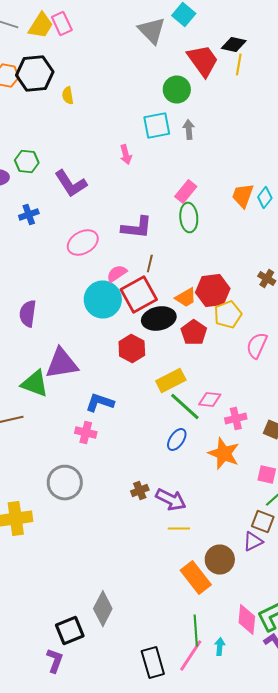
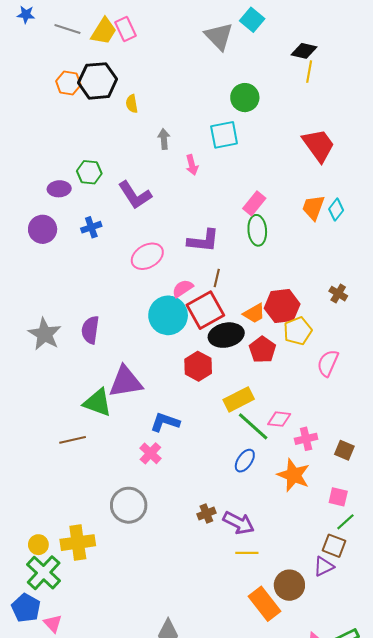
red trapezoid: (203, 60) -> (318, 145), moved
gray arrow: (189, 130) -> (164, 139), moved
pink cross: (86, 432) -> (150, 453), turned 30

